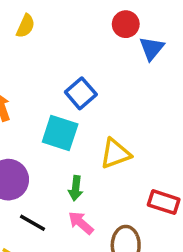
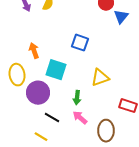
blue square: (81, 93) -> (80, 43), turned -30
cyan square: (60, 133) -> (56, 70), moved

